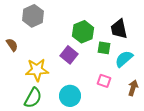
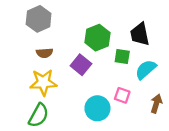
brown semicircle: (12, 45) -> (44, 53), moved, turned 120
cyan circle: (70, 96) -> (97, 108), moved

